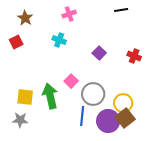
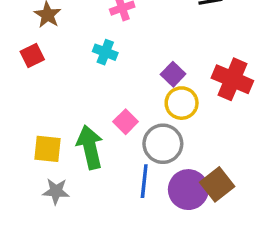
red cross: (134, 56) -> (232, 79), size x1.6
yellow circle: (123, 103) -> (182, 103), moved
gray star: (20, 120) -> (56, 191), moved

